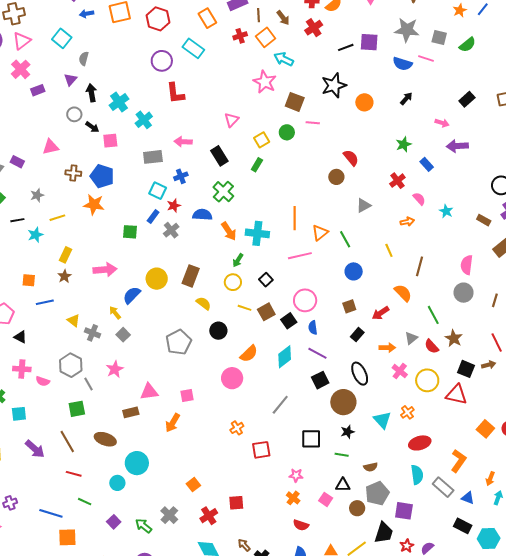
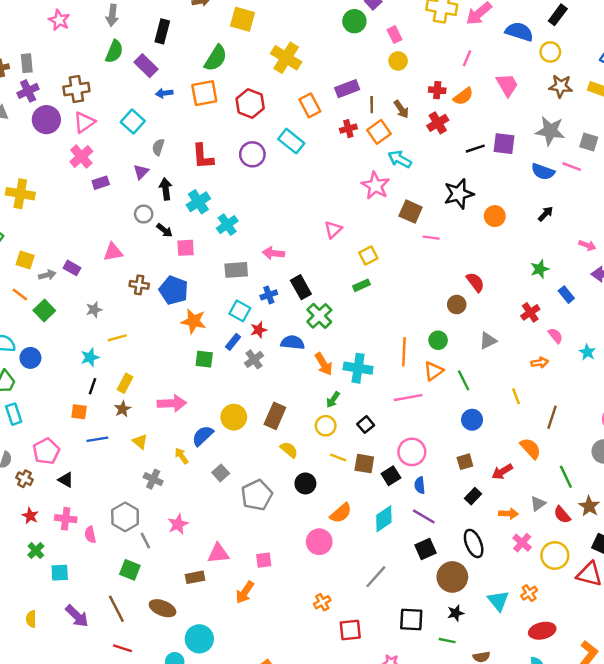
red L-shape: (175, 93) -> (203, 156), moved
green circle: (287, 132) -> (438, 340), moved
black rectangle: (219, 156) -> (301, 287), moved
green rectangle: (257, 165) -> (361, 285), turned 32
orange star: (94, 205) -> (193, 321), moved
black line: (17, 220) -> (93, 386), moved, turned -64
brown square: (266, 312) -> (364, 464), turned 36
yellow triangle: (74, 320) -> (140, 441), moved
gray square: (123, 335) -> (221, 473), moved
pink semicircle: (43, 381) -> (90, 535), turned 56
green square: (77, 409) -> (130, 570), turned 30

